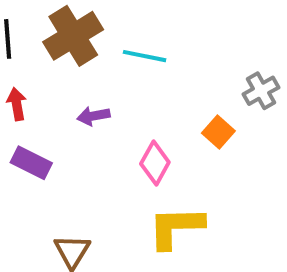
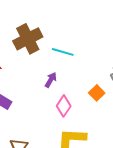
purple arrow: (93, 116) -> (51, 80), moved, turned 126

